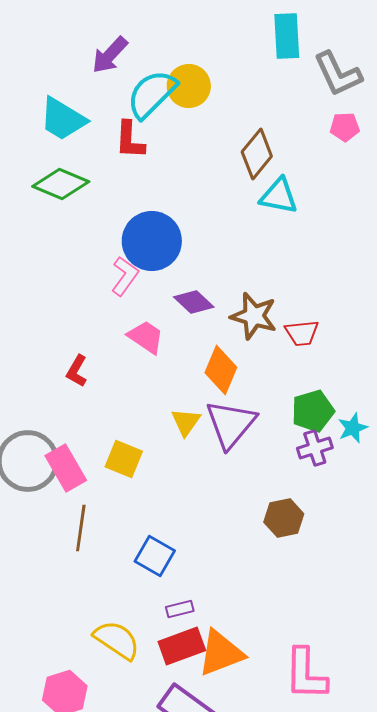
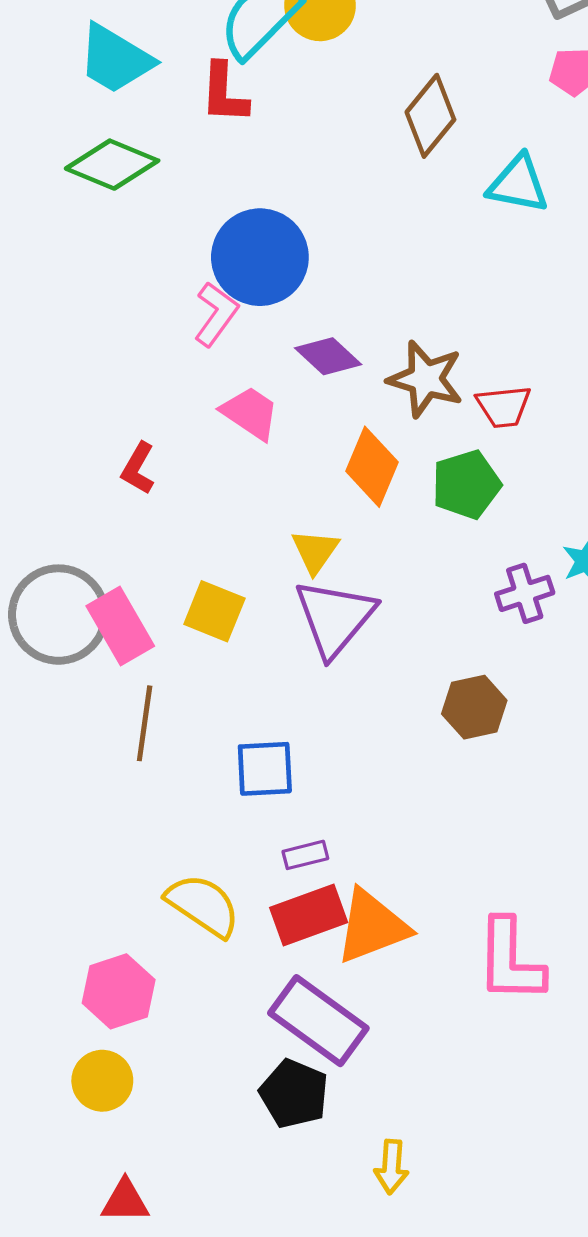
cyan triangle: (279, 196) -> (518, 184), moved
green pentagon: (313, 411) -> (466, 485), moved
purple triangle: (231, 424) -> (335, 618), moved
blue square: (155, 556) -> (265, 769), turned -33

